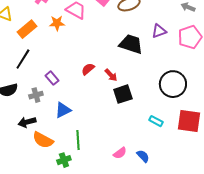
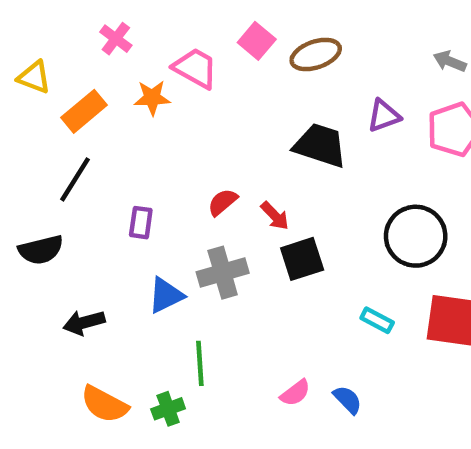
purple rectangle: (52, 78) -> (141, 223), turned 48
gray cross: (36, 95) -> (223, 273), moved, size x1.5
orange semicircle: (43, 140) -> (104, 404), moved

